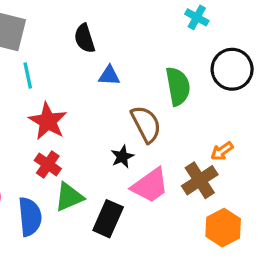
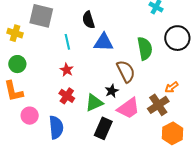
cyan line: (28, 75) -> (67, 42), moved
blue triangle: (109, 76) -> (103, 42), size x1.5
red star: (48, 121) -> (67, 70), size x0.6
green triangle: (69, 197) -> (94, 103), moved

